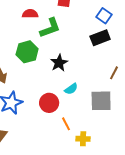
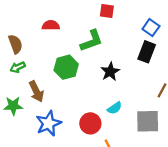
red semicircle: (30, 14) -> (51, 25), moved
black rectangle: (100, 38) -> (147, 52), turned -48
black star: (59, 63) -> (110, 72), moved

